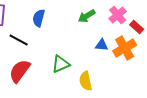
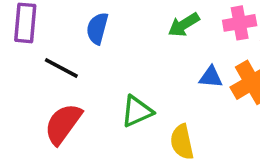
pink cross: (118, 15) -> (240, 23), turned 30

